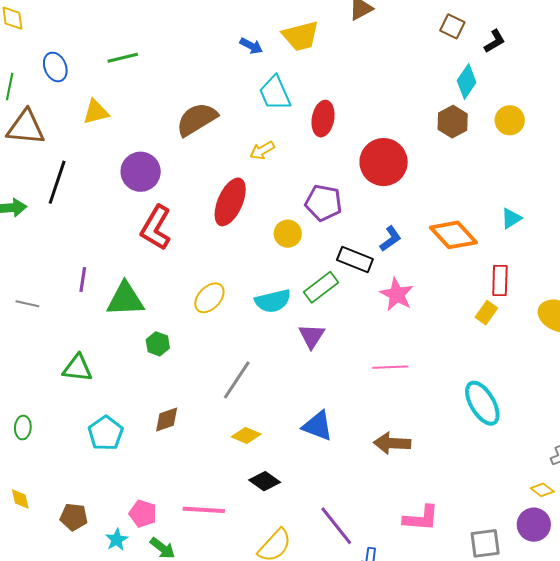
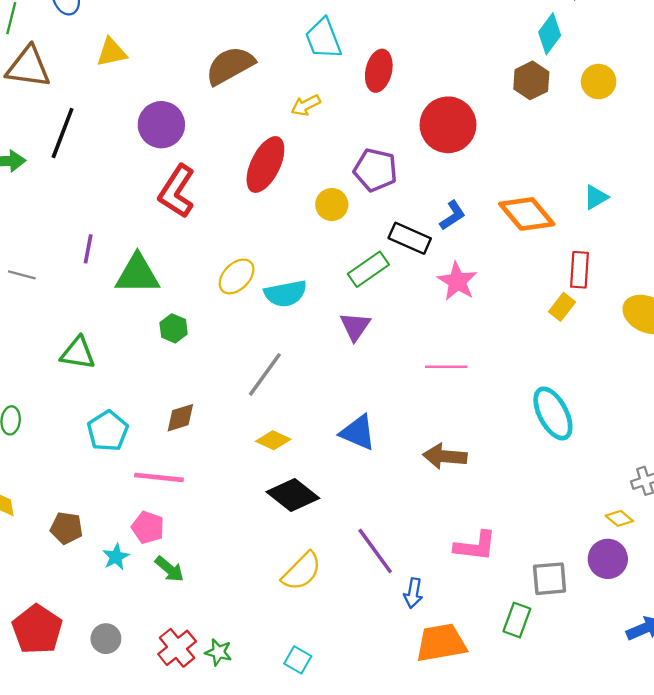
cyan semicircle: (273, 301) -> (286, 294), moved
black diamond: (265, 481) -> (293, 495), size x1.4
pink line: (204, 510) -> (159, 477), moved

